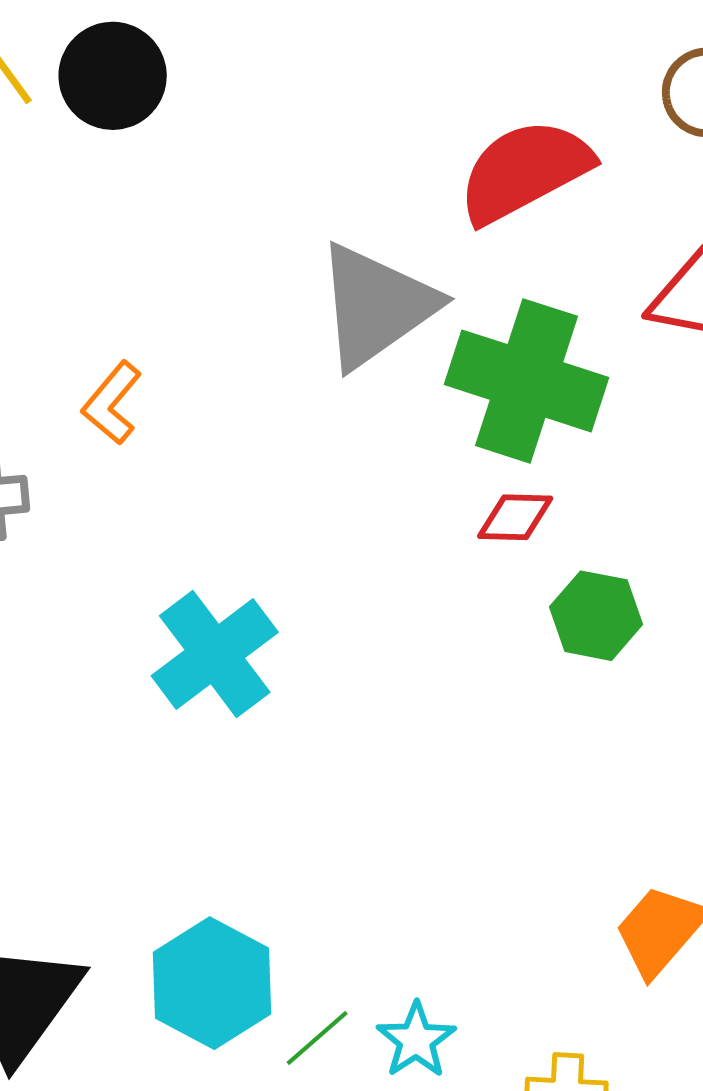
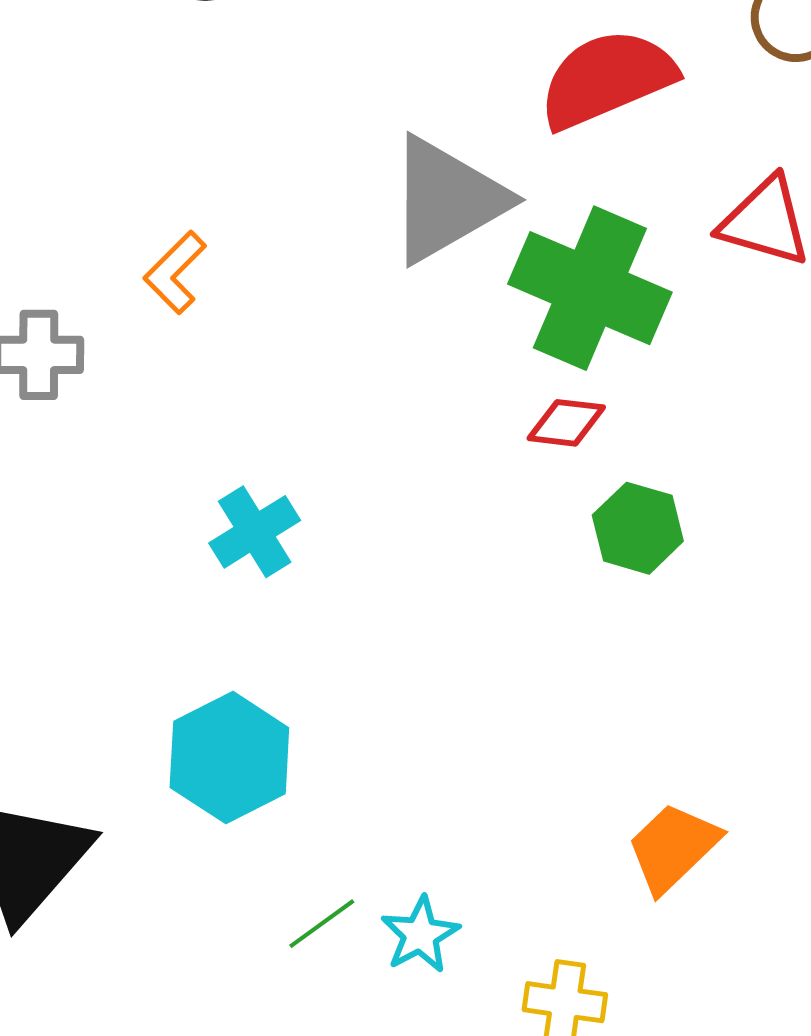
cyan cross: (215, 654) -> (255, 532), size x0.7
cyan hexagon: (212, 983) -> (229, 758), moved

